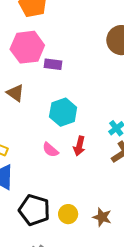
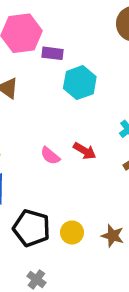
cyan hexagon: (63, 112) -> (80, 83), moved
red arrow: (79, 146) -> (85, 151), turned -72

